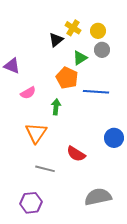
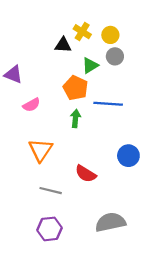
black triangle: (56, 40) -> (63, 45), turned 42
green arrow: (56, 107) -> (75, 118), moved
purple hexagon: (31, 203) -> (50, 229), moved

